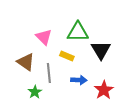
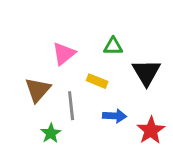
green triangle: (78, 32) -> (113, 46), size x0.6
pink triangle: (44, 37) -> (64, 54), turned 36
brown triangle: (26, 62) -> (38, 90), turned 36

